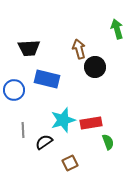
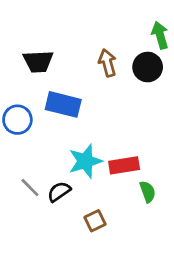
black circle: (95, 67) -> (148, 67), moved
gray line: (23, 130) -> (30, 188), moved, turned -42

